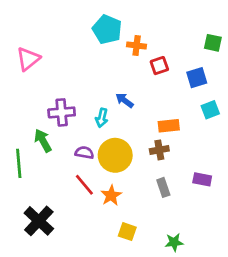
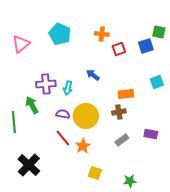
cyan pentagon: (107, 29) -> (60, 34), moved
blue square: (197, 78) -> (146, 46), moved
cyan arrow: (102, 118) -> (68, 88), moved
gray rectangle: (163, 187) -> (122, 140), turned 72

